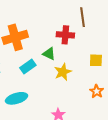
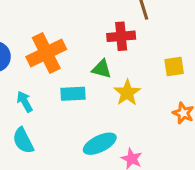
cyan rectangle: (28, 66) -> (73, 94), turned 42
cyan ellipse: (16, 98) -> (100, 144), moved

